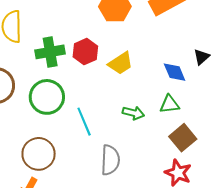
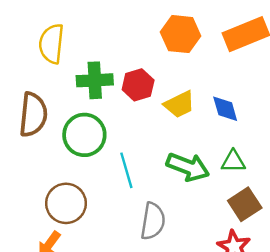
blue diamond: (175, 72) -> (225, 109), moved
green arrow: (133, 113) -> (188, 167), size x1.6

